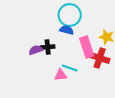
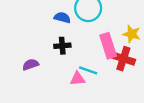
blue semicircle: (67, 30) -> (62, 18), moved
purple semicircle: (36, 50) -> (31, 65), moved

